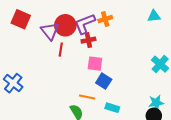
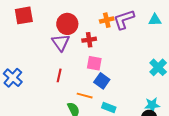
red square: (21, 19) -> (24, 15), turned -36
purple L-shape: (85, 24) -> (124, 19), moved
purple triangle: (50, 31) -> (61, 42), moved
red line: (61, 50) -> (59, 75), moved

